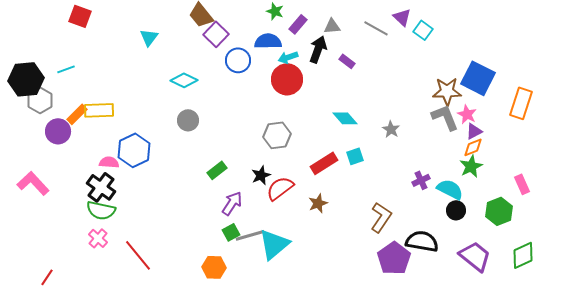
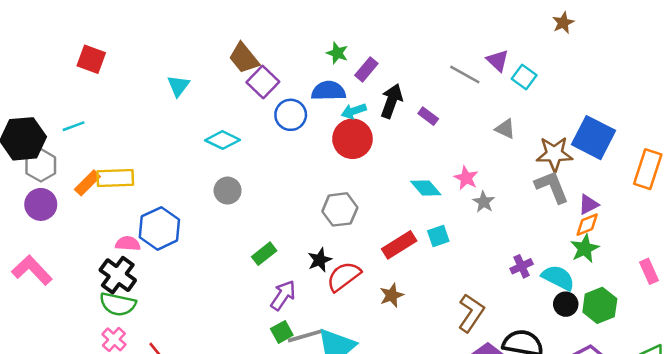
gray triangle: (332, 26) -> (505, 129), moved, turned 30
pink star: (467, 114) -> (466, 178), moved
purple circle: (58, 131) -> (41, 204), moved
green hexagon: (499, 211) -> (600, 305), moved

